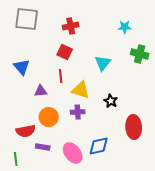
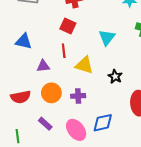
blue triangle: (22, 67) -> (24, 41), turned -36
purple cross: (78, 112) -> (78, 96), moved
red semicircle: (26, 131) -> (21, 97), moved
purple rectangle: (43, 147) -> (45, 124), turned 32

